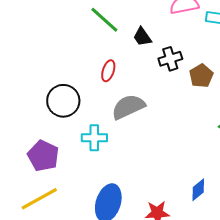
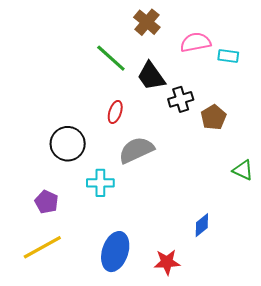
black trapezoid: (142, 37) -> (151, 76), size x1.4
purple pentagon: (43, 156) -> (46, 202), size x0.7
blue diamond: (198, 190) -> (202, 225), moved

